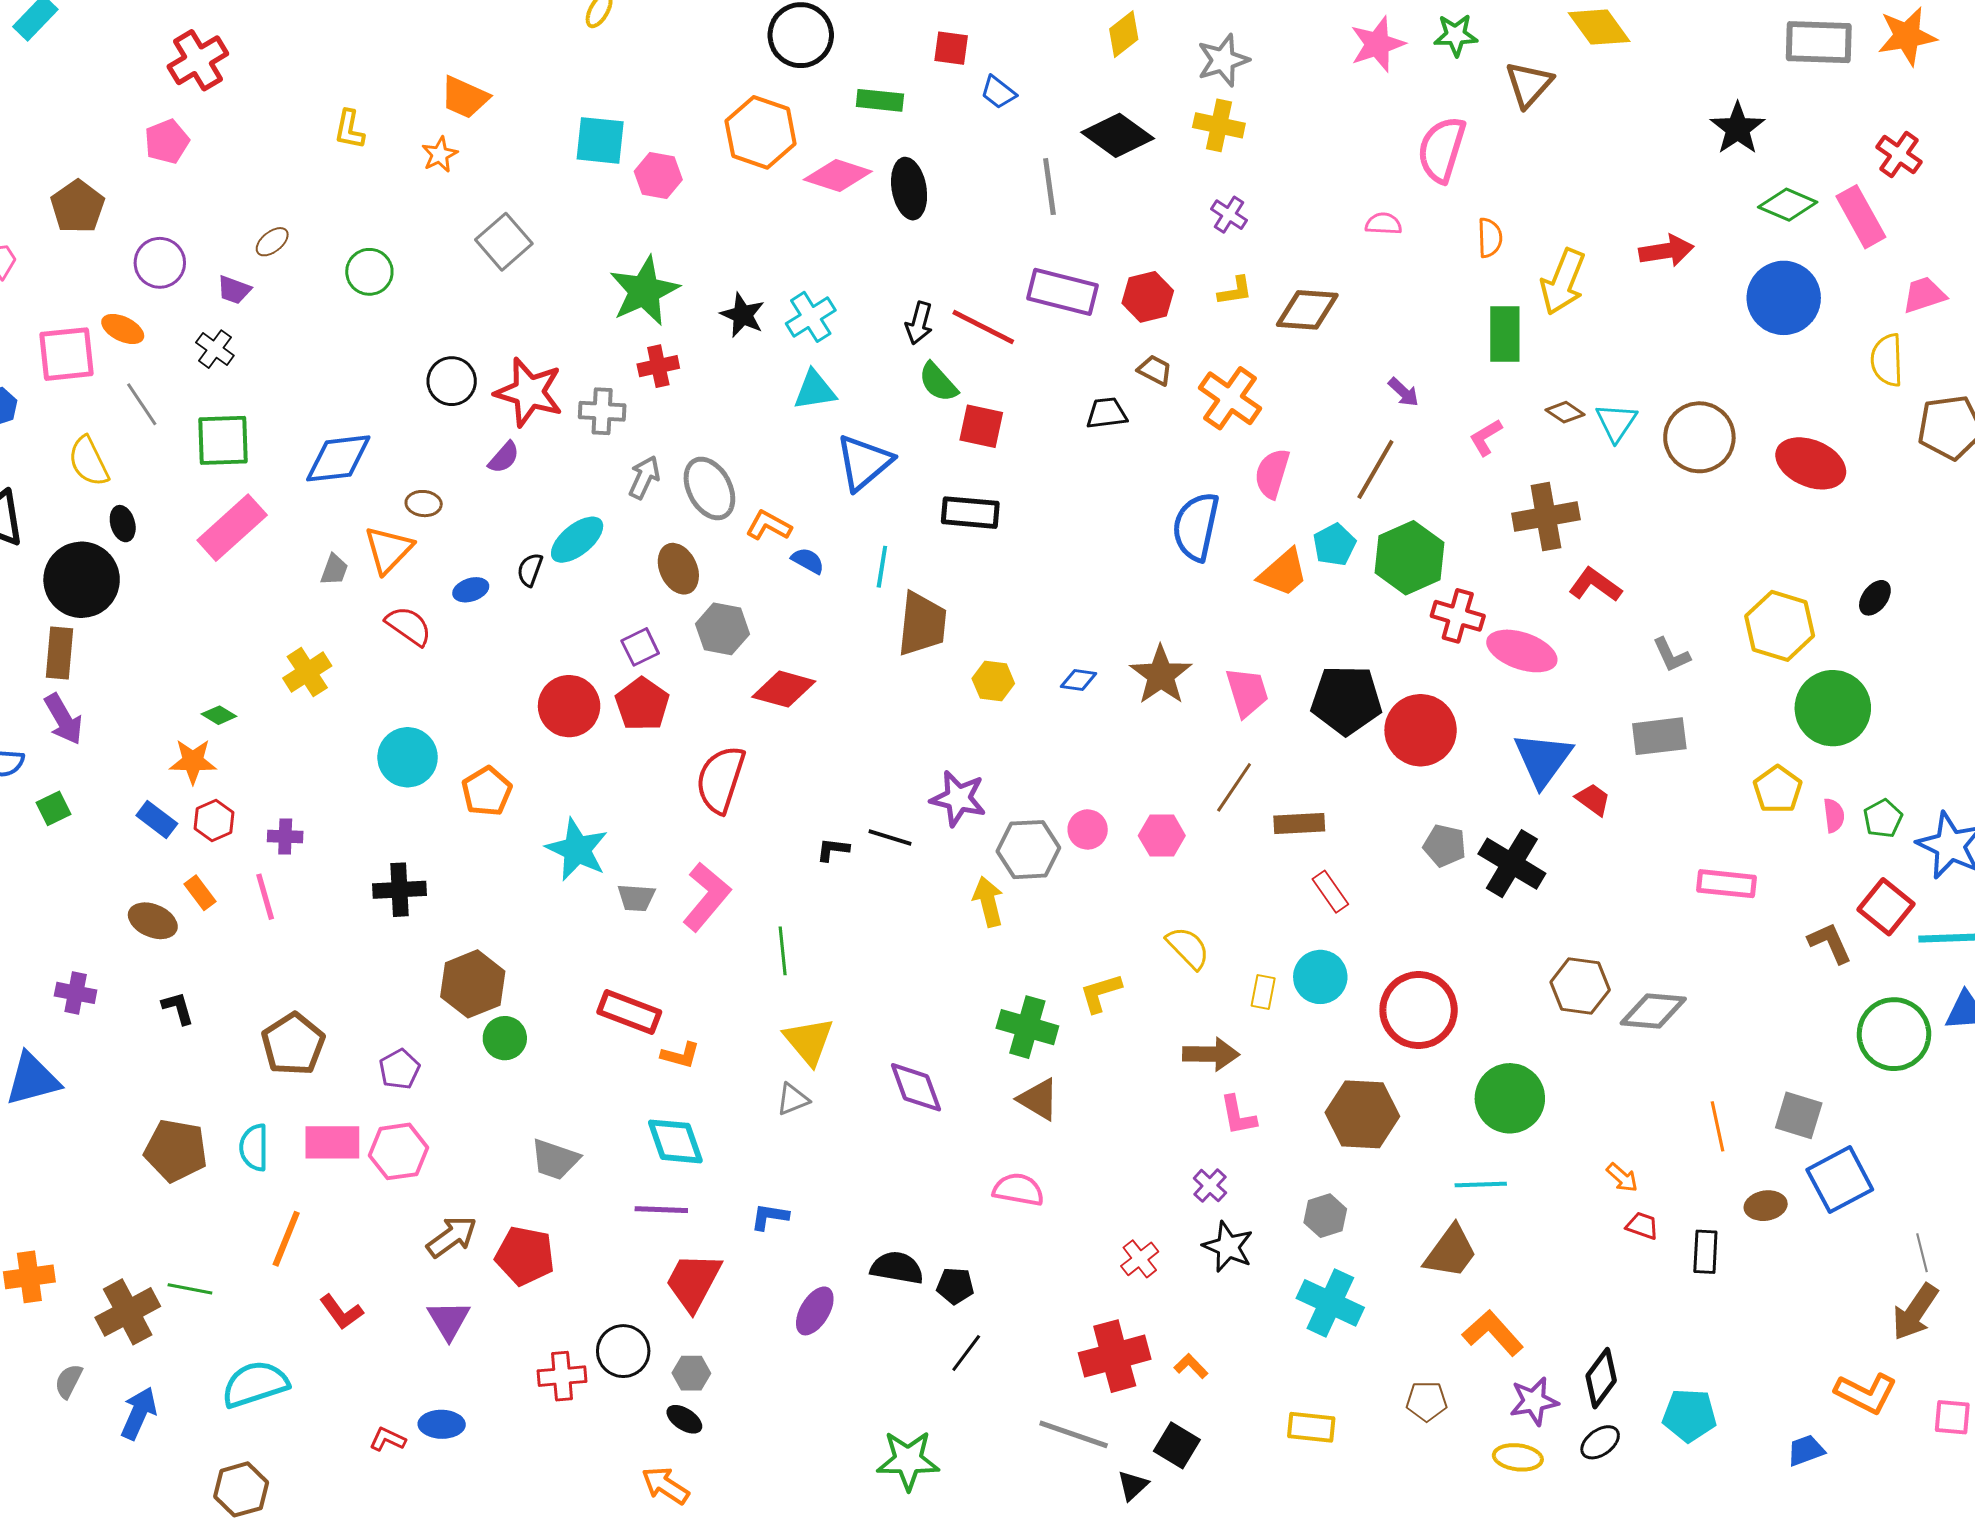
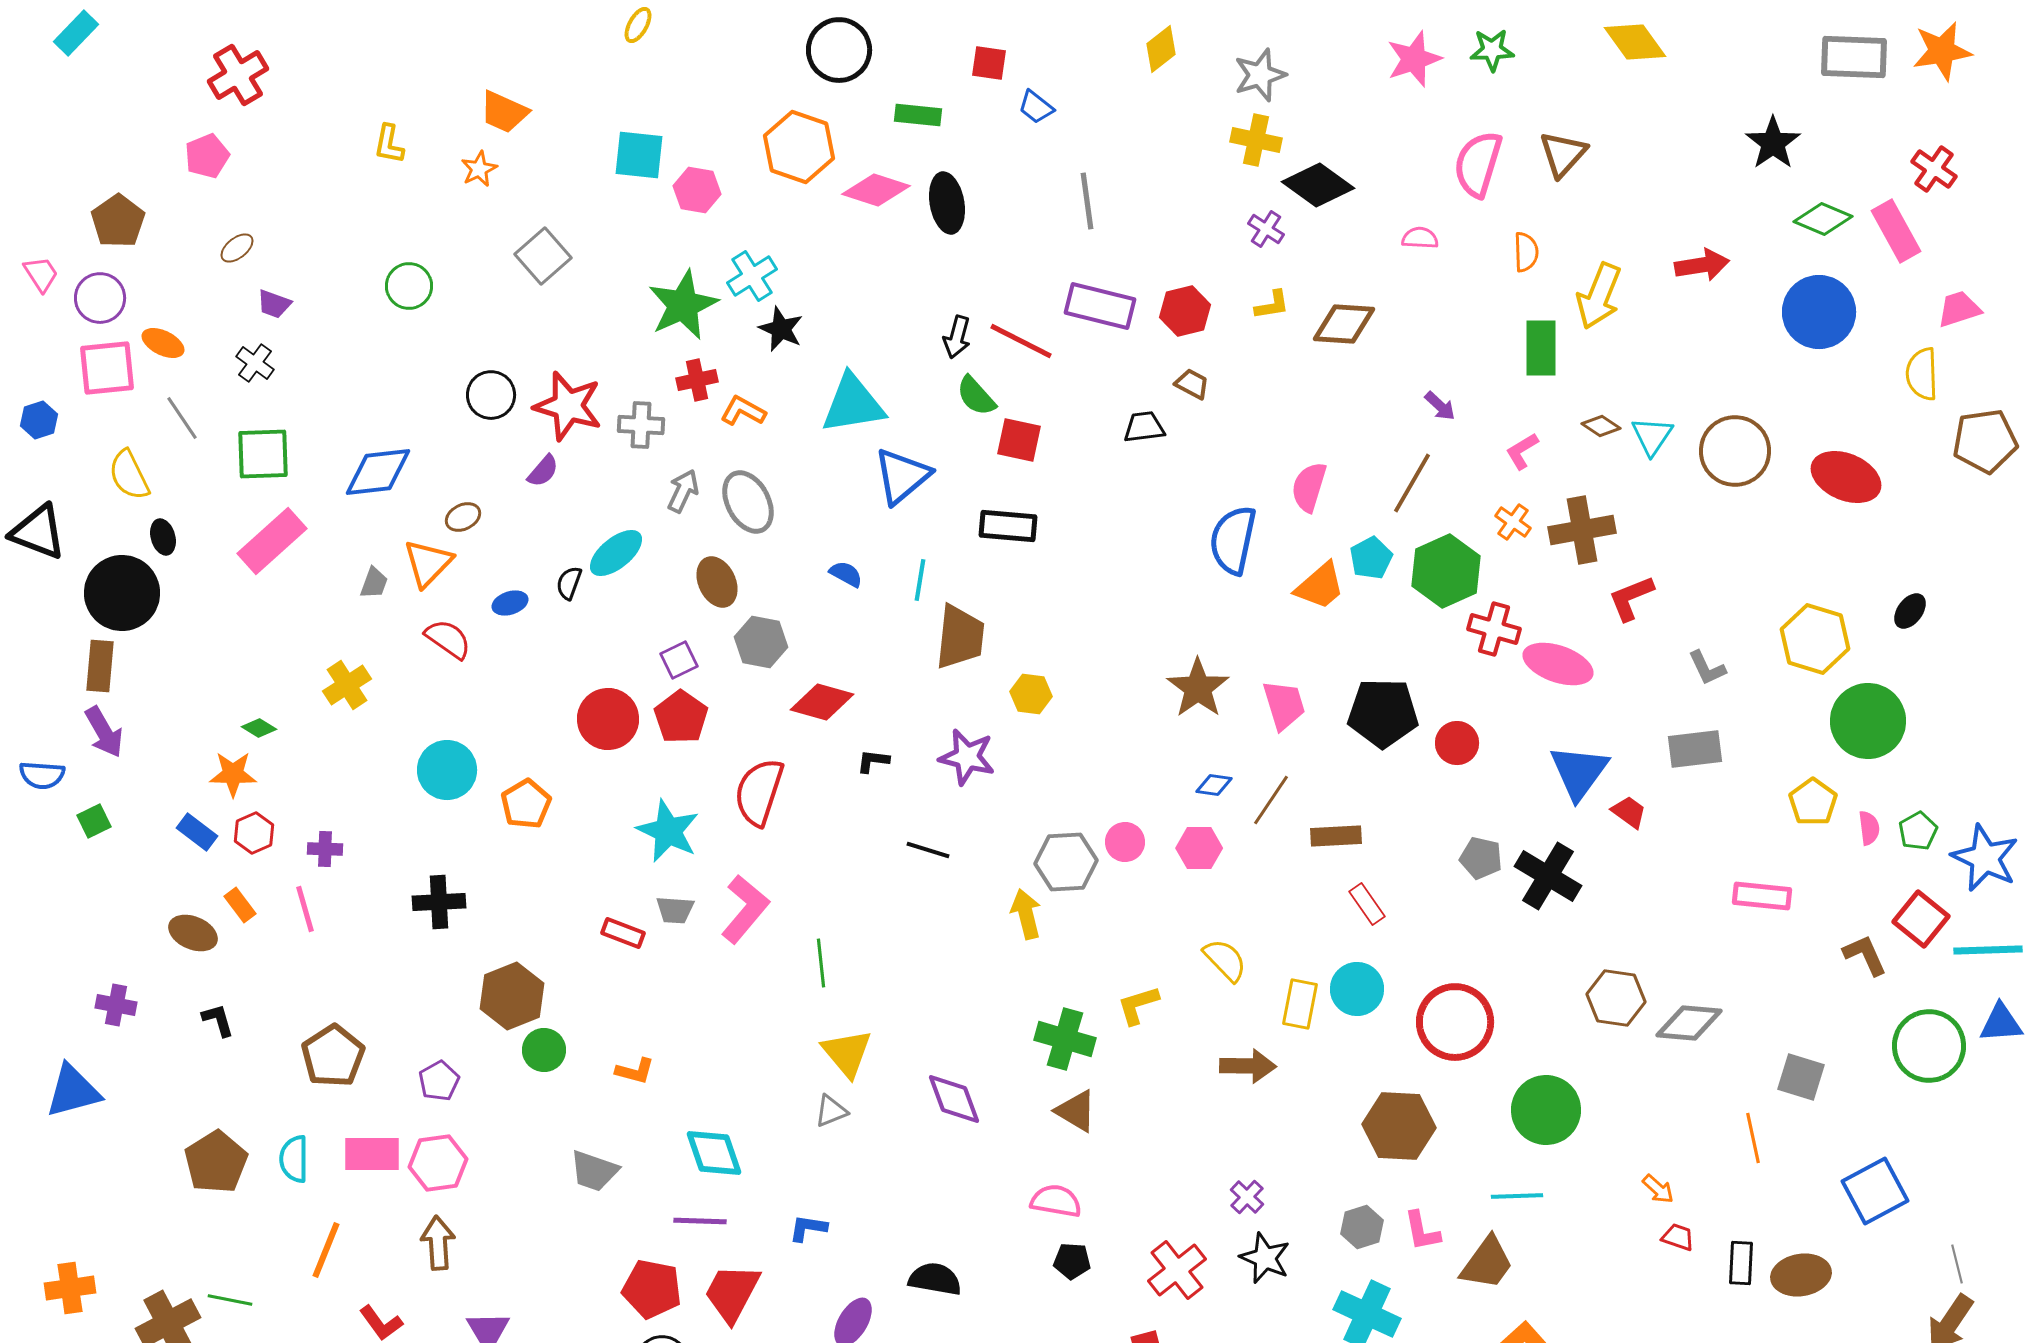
brown triangle: (1529, 84) -> (1563, 154), moved
black diamond: (1118, 135) -> (1318, 185), moved
brown ellipse: (272, 242) -> (237, 248), moved
purple circle: (160, 263) -> (100, 298), moved
cyan cross: (811, 317) -> (752, 276), moved
cyan triangle: (815, 390) -> (853, 404), size x1.5
orange cross: (1230, 398) -> (1513, 522), moved, size x0.6
brown ellipse: (424, 504) -> (463, 517), turned -32
orange L-shape: (769, 526) -> (743, 411), moved
red L-shape: (1595, 585) -> (1631, 598), turned -58
blue diamond: (1079, 680) -> (1214, 785), moved
red circle: (1421, 730) -> (1457, 743), size x0.6
purple star: (958, 798) -> (967, 757), moved
cyan star: (577, 850) -> (668, 831), moved
black L-shape: (833, 850) -> (873, 761), moved
yellow rectangle: (1263, 992) -> (1300, 1004), size x1.4
red rectangle: (629, 1012) -> (623, 933), moved, size x0.7
orange L-shape: (680, 1055) -> (635, 1071), moved
pink L-shape: (1238, 1115) -> (1422, 1231), moved
gray square: (1799, 1115) -> (1801, 1077), moved
brown pentagon: (176, 1150) -> (216, 1162), turned 30
brown ellipse: (1766, 1206) -> (1801, 1275), moved, size x1.4
brown arrow: (452, 1237) -> (438, 1243), moved, turned -58
red pentagon: (525, 1256) -> (652, 1289), moved
red cross: (1140, 1259) -> (1177, 1270), size x1.5
black pentagon: (955, 1286) -> (1072, 1261), moved

